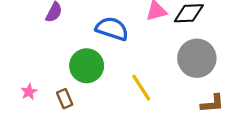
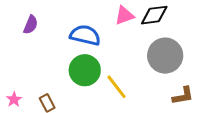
green circle: (87, 66) -> (85, 70), moved

